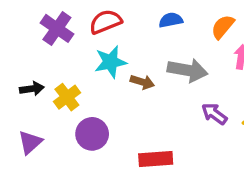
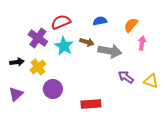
purple cross: (57, 28) -> (38, 38), moved
cyan star: (110, 62) -> (64, 46), turned -30
brown arrow: (142, 82) -> (87, 42), moved

